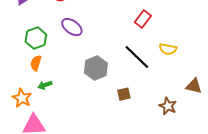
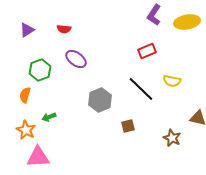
red rectangle: (143, 19) -> (147, 51), turned 30
orange semicircle: (36, 63) -> (25, 95), moved

